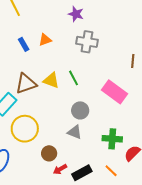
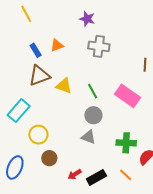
green line: (73, 78) -> (93, 91), moved
brown triangle: (26, 84) -> (39, 76), moved
yellow circle: (25, 129) -> (38, 135), size x0.7
brown circle: (49, 153) -> (49, 158), moved

